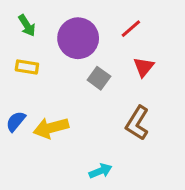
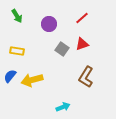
purple circle: (78, 38) -> (49, 24), size x0.6
yellow rectangle: (27, 67) -> (17, 51), moved
red triangle: (144, 67) -> (82, 44), moved, turned 32

